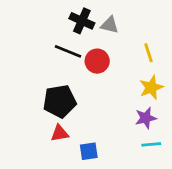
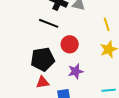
red circle: (97, 61) -> (70, 44), moved
purple star: (146, 118) -> (76, 71), moved

